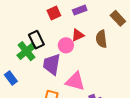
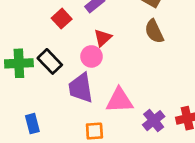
brown semicircle: (101, 39) -> (154, 31), moved
green cross: (26, 51) -> (19, 63), moved, turned -36
blue rectangle: (11, 78) -> (32, 124), turned 40

